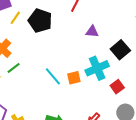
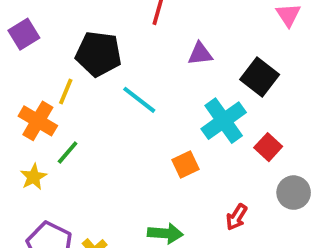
yellow line: (15, 18) -> (66, 91), moved
cyan line: (53, 76) -> (139, 100), moved
orange square: (74, 78) -> (186, 164), moved

